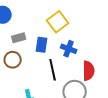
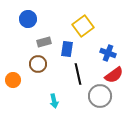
blue cross: (69, 49) -> (108, 53), moved
red semicircle: (89, 71) -> (114, 75), turned 54

